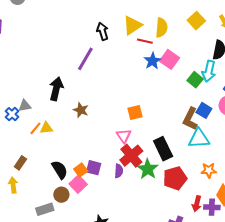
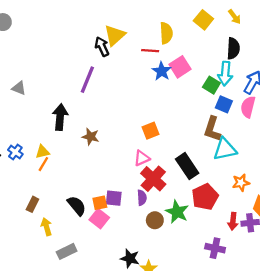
yellow triangle: (132, 25) -> (115, 35), moved
pink square: (169, 59) -> (180, 67), turned 30
gray triangle: (25, 106) -> (19, 88), moved, turned 40
blue square: (204, 110) -> (224, 104), moved
yellow triangle: (46, 128) -> (42, 152), moved
pink triangle: (124, 136) -> (142, 158), turned 49
green star: (148, 169) -> (177, 212), moved
orange square: (81, 170) -> (100, 203), turned 32
yellow arrow: (13, 185) -> (46, 227), moved
brown circle: (61, 195) -> (155, 220), moved

